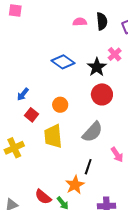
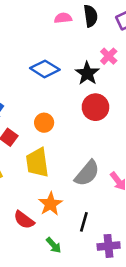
gray semicircle: (92, 132) -> (87, 173), moved
black line: (88, 167) -> (84, 222), moved
orange star: (75, 185) -> (50, 204), moved
red semicircle: (43, 197) -> (24, 220), moved

